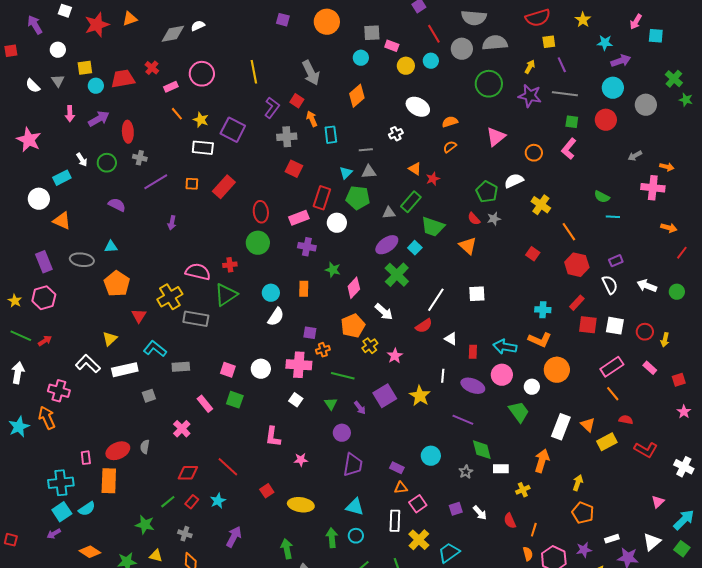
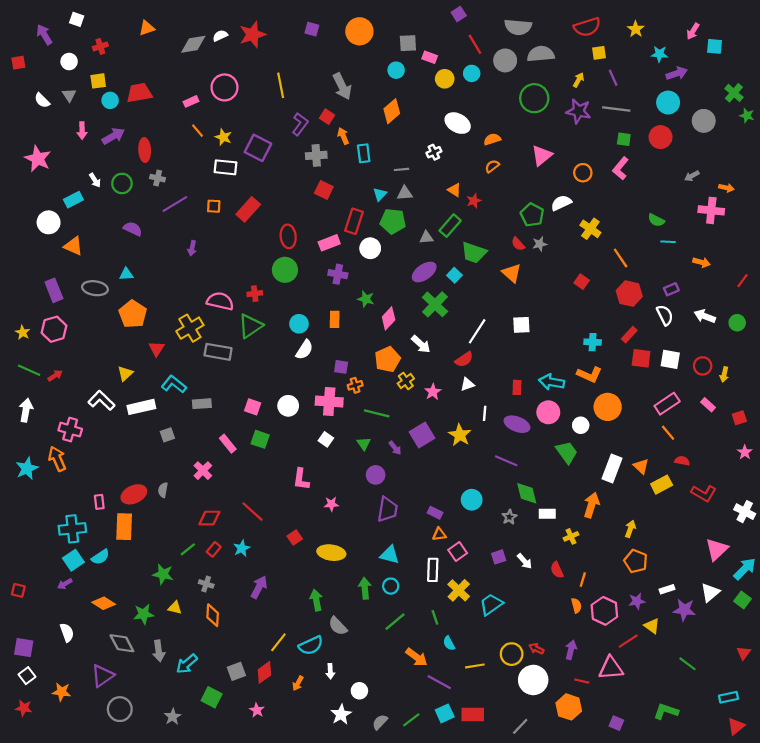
red star: (97, 25) -> (253, 35), moved
red cross: (152, 68) -> (100, 46), moved, turned 32
orange arrow: (669, 228) -> (702, 262), moved
white triangle: (451, 339) -> (467, 384), moved, turned -48
pink triangle: (658, 502) -> (717, 549), size x1.6

